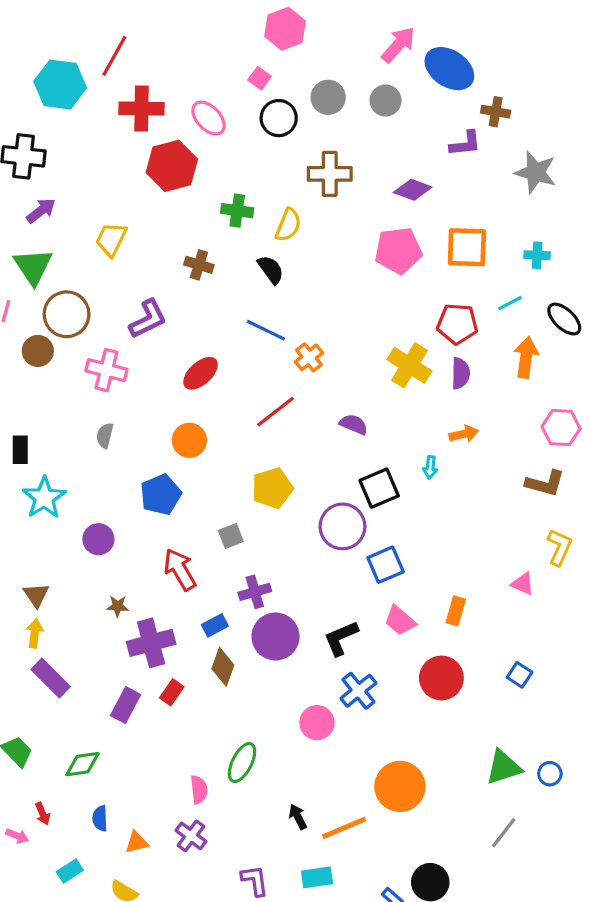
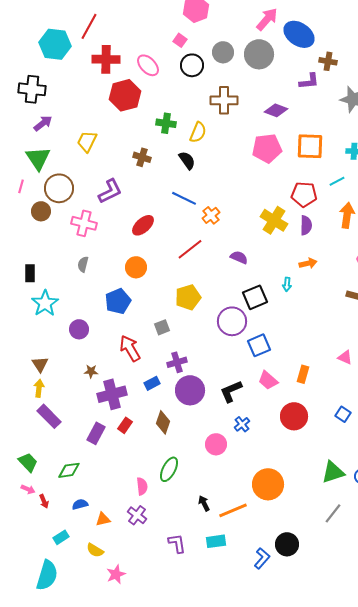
gray circle: (386, 101) -> (259, 54), size x1.5
brown diamond: (223, 667) -> (163, 422), moved
blue cross: (358, 691) -> (242, 424), size x0.7
blue semicircle: (100, 818) -> (80, 504), turned 77
pink arrow: (17, 836) -> (28, 489), moved

